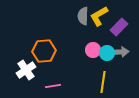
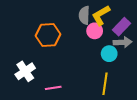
pink circle: (93, 50) -> (95, 31), moved
orange hexagon: (44, 51) -> (48, 35), moved
gray arrow: (120, 52) -> (123, 42), moved

